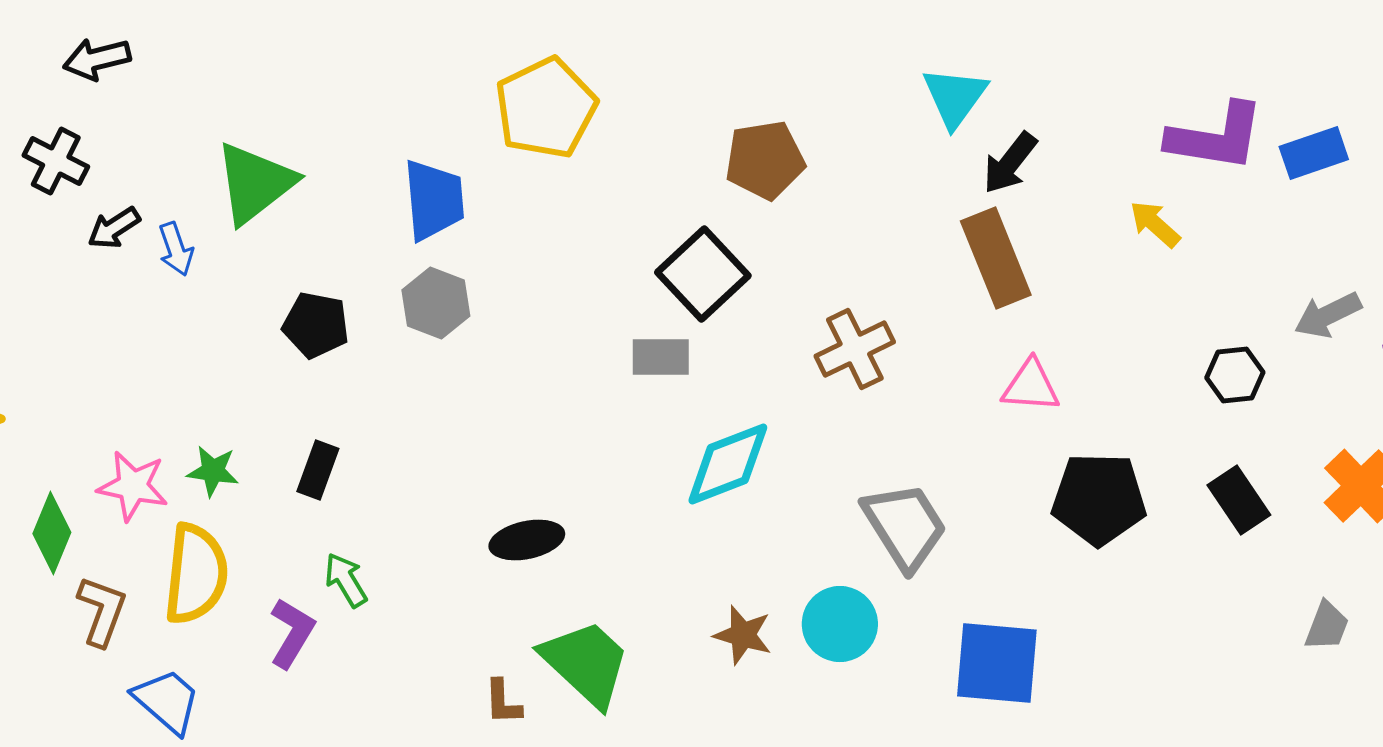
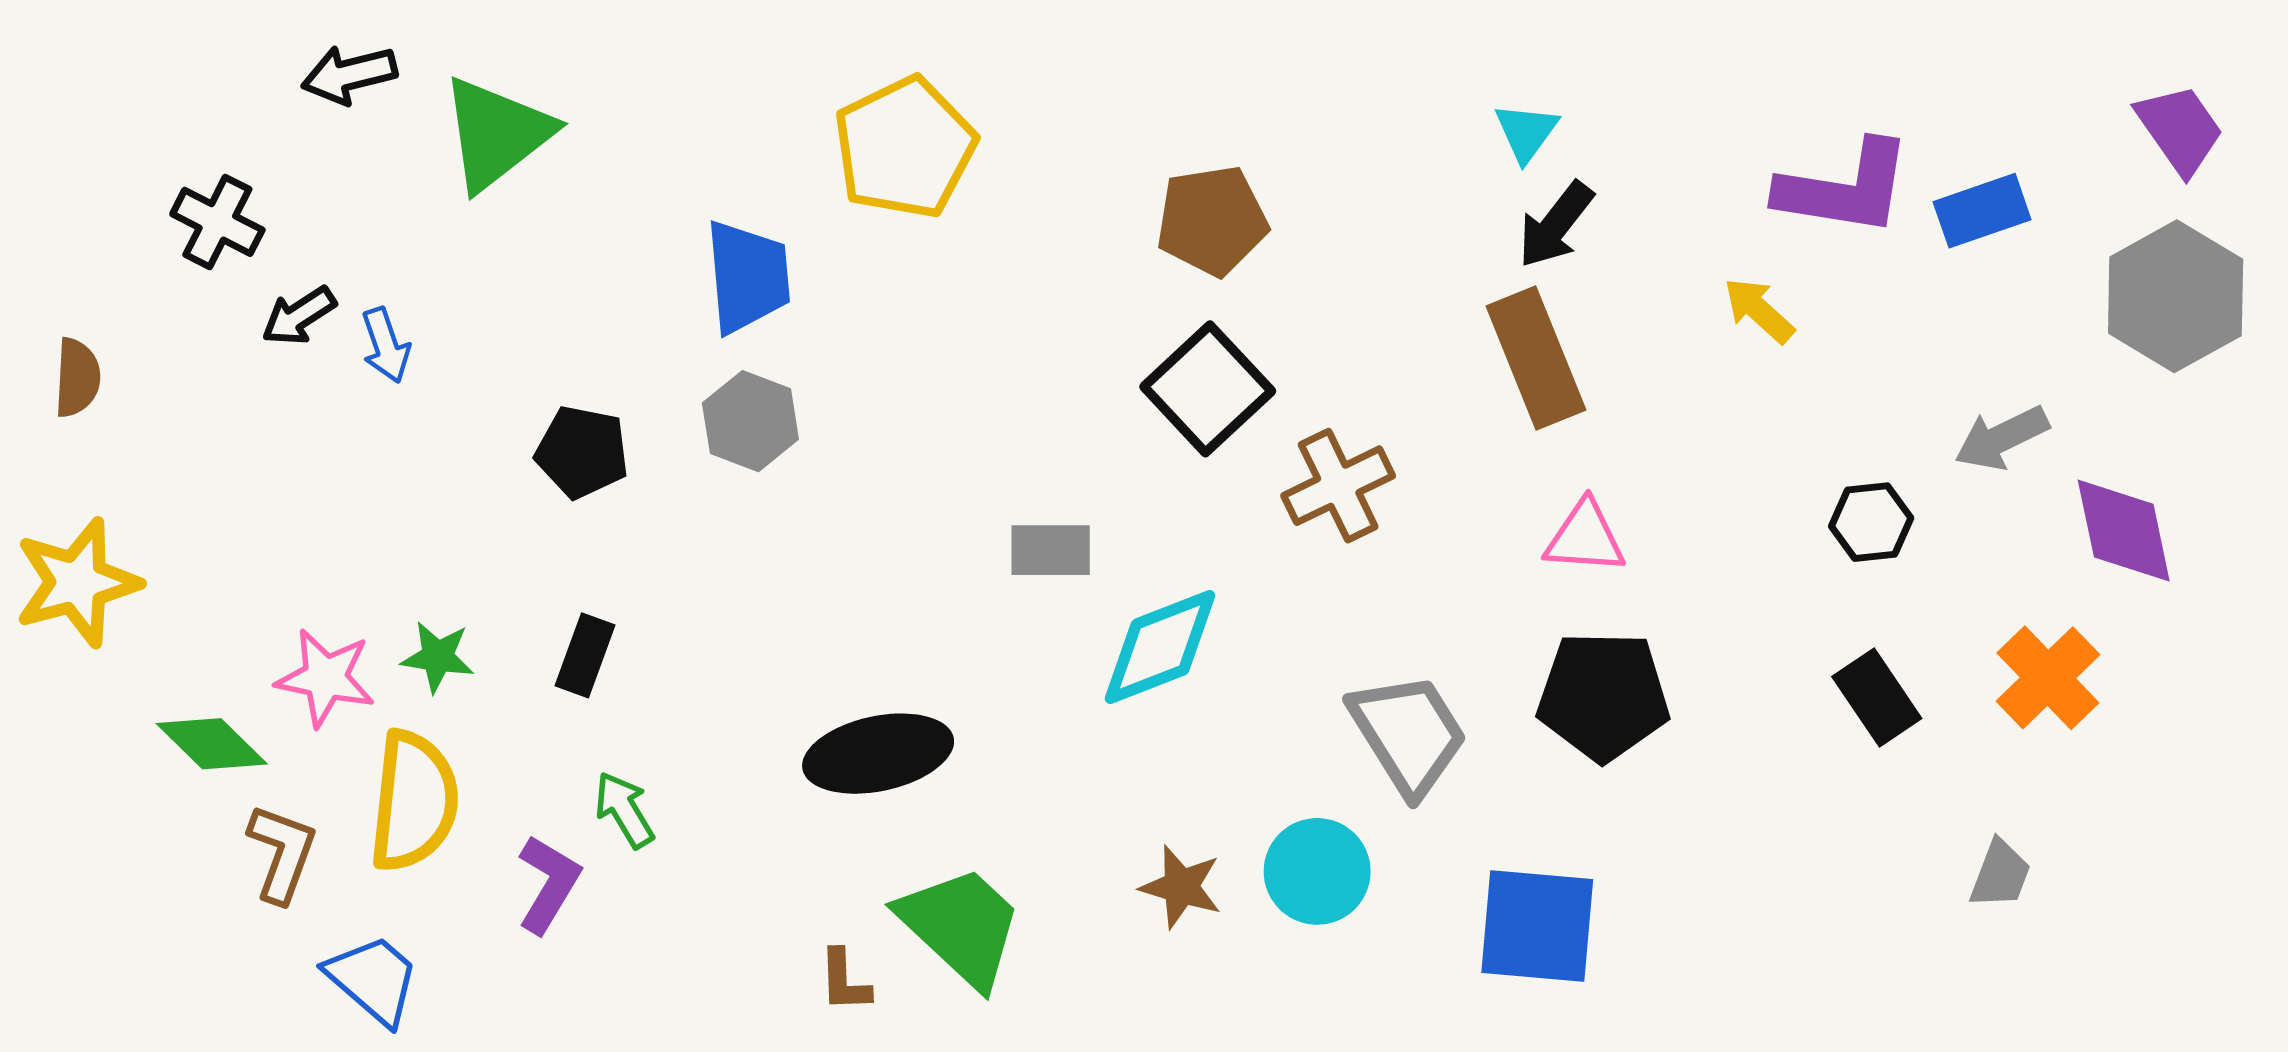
black arrow: (97, 59) -> (349, 75), moved
cyan triangle: (955, 97) -> (1526, 132), moved, size x0.7
green triangle: (255, 183) -> (497, 134), moved
black square: (703, 274) -> (1208, 389), moved
gray rectangle: (661, 357) -> (1051, 550), moved
black pentagon: (1099, 499) -> (1603, 696), moved
green diamond: (52, 533) -> (212, 744), turned -68
black ellipse: (527, 540) -> (878, 754), size x1.4

